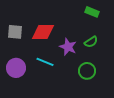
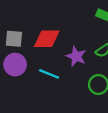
purple circle: (16, 68) -> (15, 65), moved

